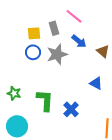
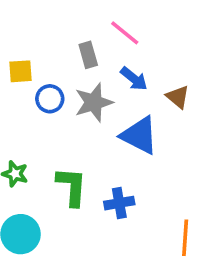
yellow square: (34, 33) -> (21, 71), moved
blue triangle: (96, 83) -> (139, 135), moved, size x1.6
blue cross: (71, 109) -> (119, 203), turned 35

